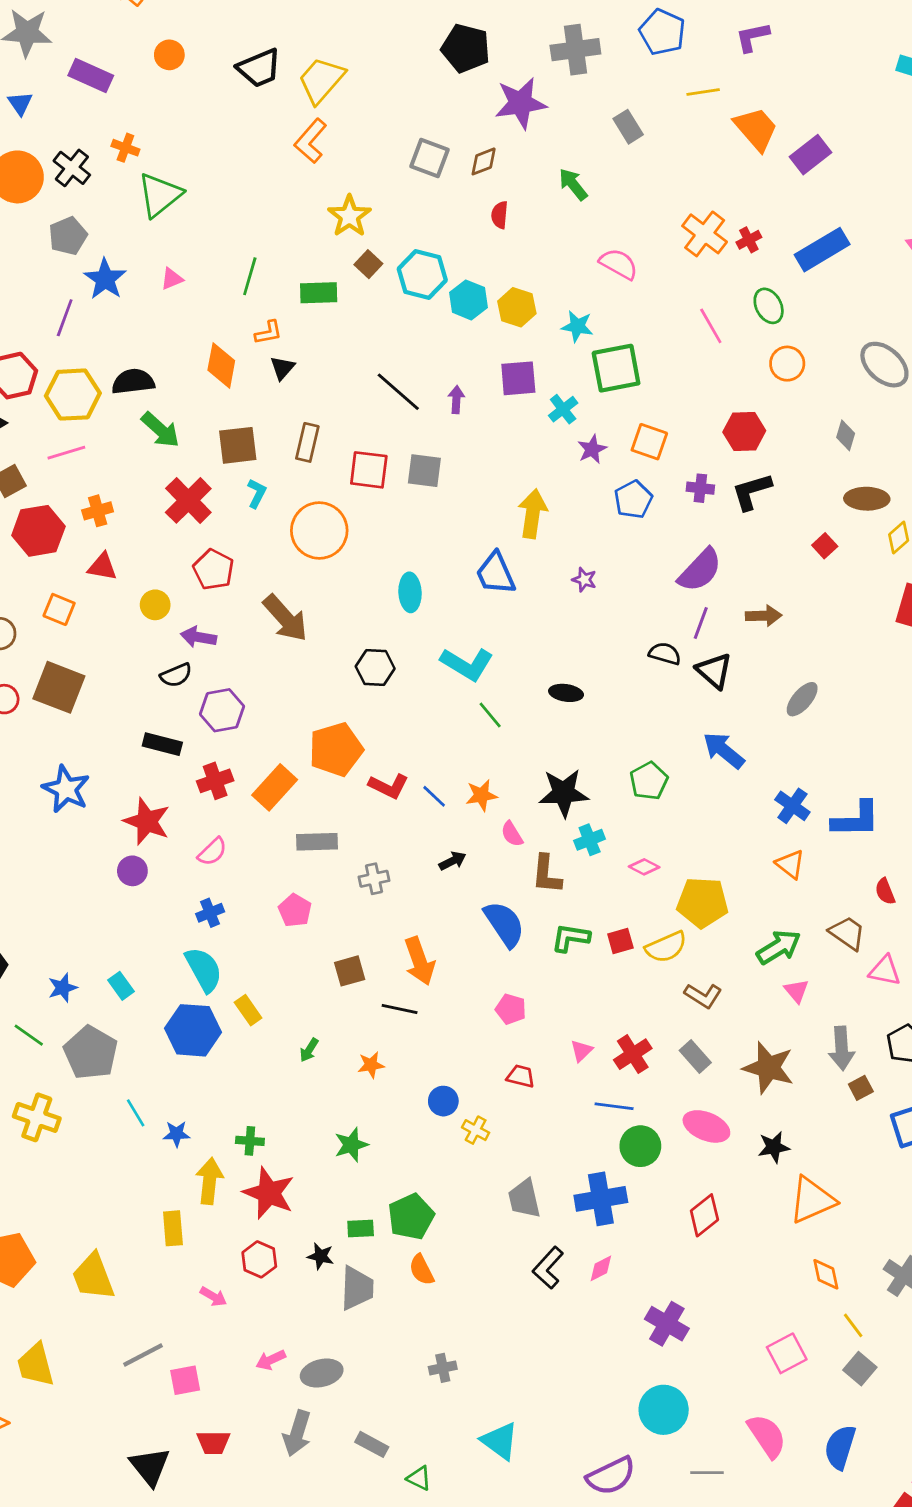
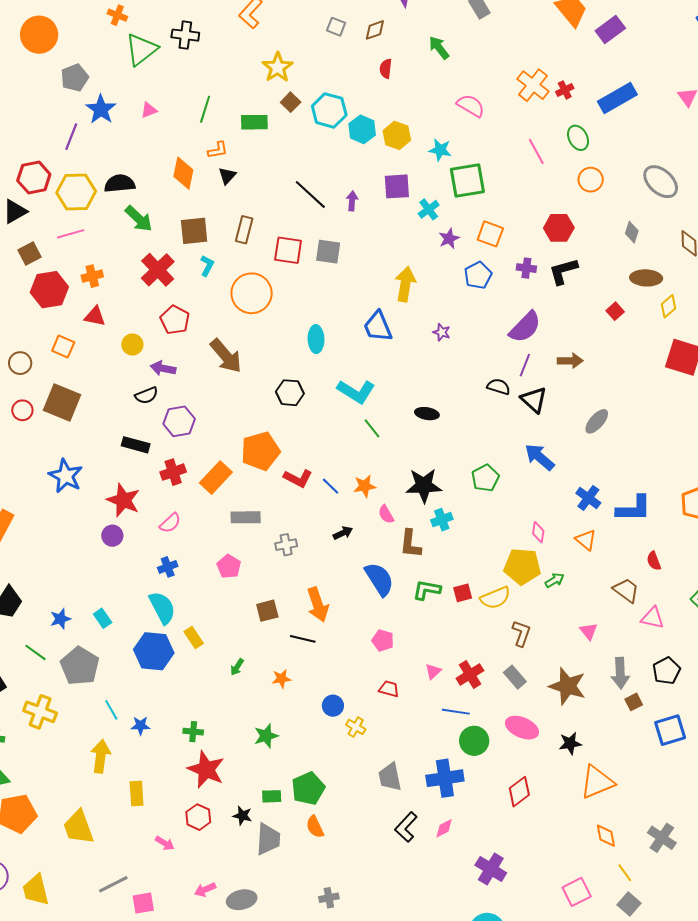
gray square: (429, 158) -> (336, 27), size x0.7
black cross: (72, 168) -> (185, 35), moved, turned -32
pink diamond: (644, 867) -> (538, 532), moved, turned 70
green arrow: (779, 947) -> (555, 580), moved, size x0.6
brown L-shape: (703, 996) -> (521, 633), turned -104
yellow arrow: (209, 1181) -> (101, 756), moved

